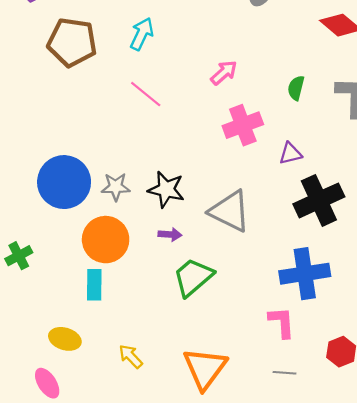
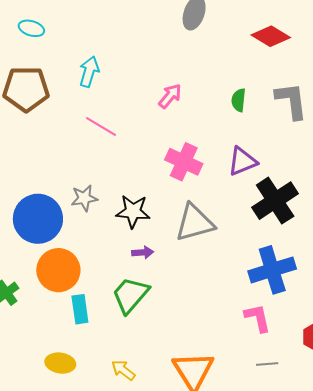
pink cross: (243, 125) -> (184, 162), moved, turned -36
purple triangle: (290, 153) -> (242, 161), size x1.4
gray star: (116, 187) -> (84, 198), moved
gray triangle: (230, 211) -> (195, 223), turned -33
orange circle: (106, 240) -> (58, 270), moved
green trapezoid: (193, 277) -> (130, 295), moved

